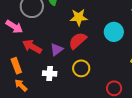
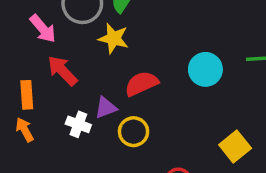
yellow star: (79, 17) -> (114, 38), moved
cyan circle: (114, 32) -> (205, 69), moved
purple triangle: (57, 49) -> (106, 108), moved

